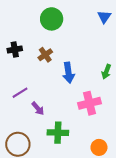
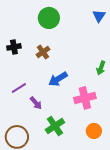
blue arrow: (68, 73) -> (58, 79), moved, turned 66
green cross: (58, 133) -> (55, 126), turned -36
orange circle: (99, 147) -> (94, 131), moved

